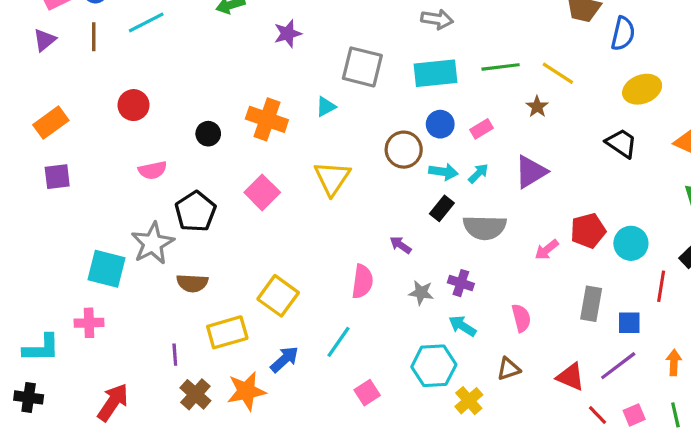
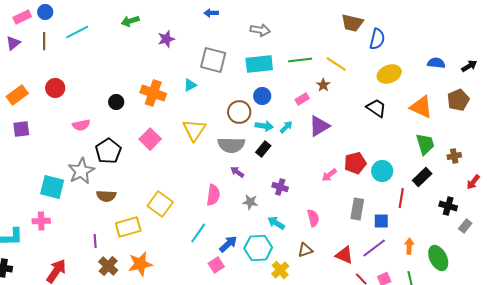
red circle: (134, 105) -> (55, 88), moved
pink rectangle: (482, 129) -> (302, 99), moved
gray semicircle: (485, 227) -> (231, 145), moved
purple cross: (461, 283) -> (280, 187), moved
blue arrow: (284, 359) -> (228, 244), moved

